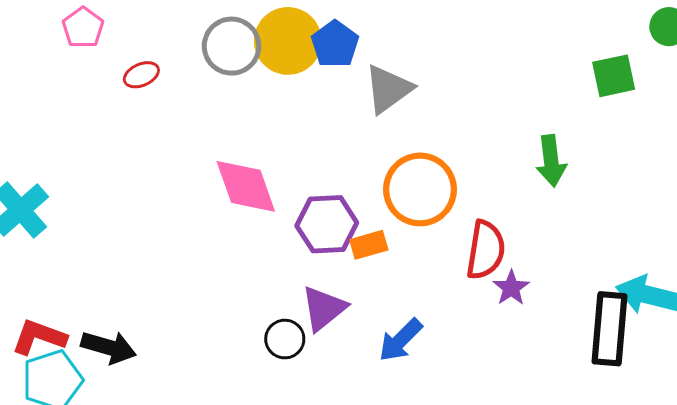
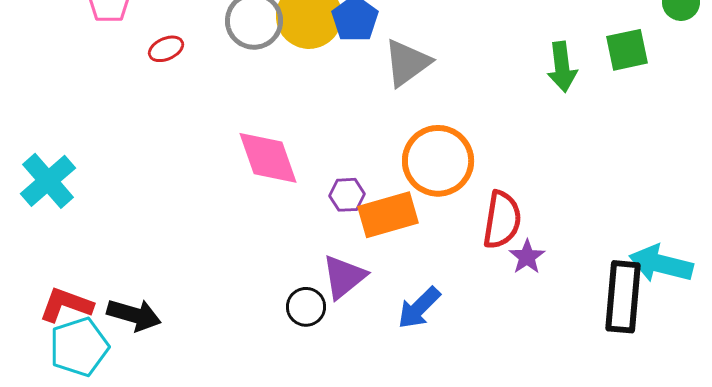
green arrow: (551, 161) -> (562, 67), moved
purple hexagon: (327, 224) -> (347, 195), size x0.6
orange rectangle: (369, 245) -> (388, 215), size x1.6

